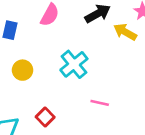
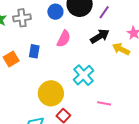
yellow circle: (23, 70) -> (51, 93), moved, size x1.6

